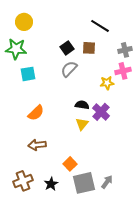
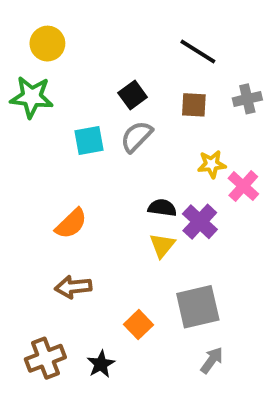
brown square: (89, 48) -> (194, 105), moved
pink cross: (123, 71) -> (243, 186), moved, turned -35
cyan square: (28, 74) -> (89, 140), moved
gray square: (84, 183) -> (198, 307), moved

